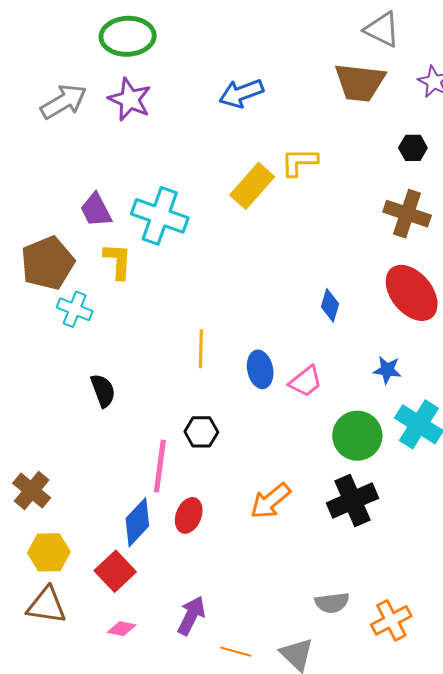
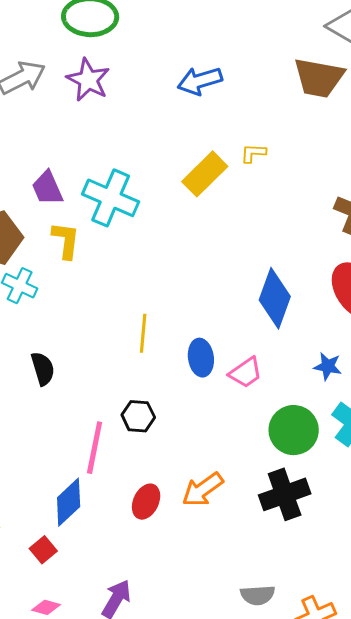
yellow L-shape: (299, 162) -> (253, 153), size x0.7
blue diamond: (330, 305) -> (275, 298), size x1.8
red ellipse: (189, 515) -> (146, 502), moved
red square: (115, 571) -> (43, 550), size x0.7

